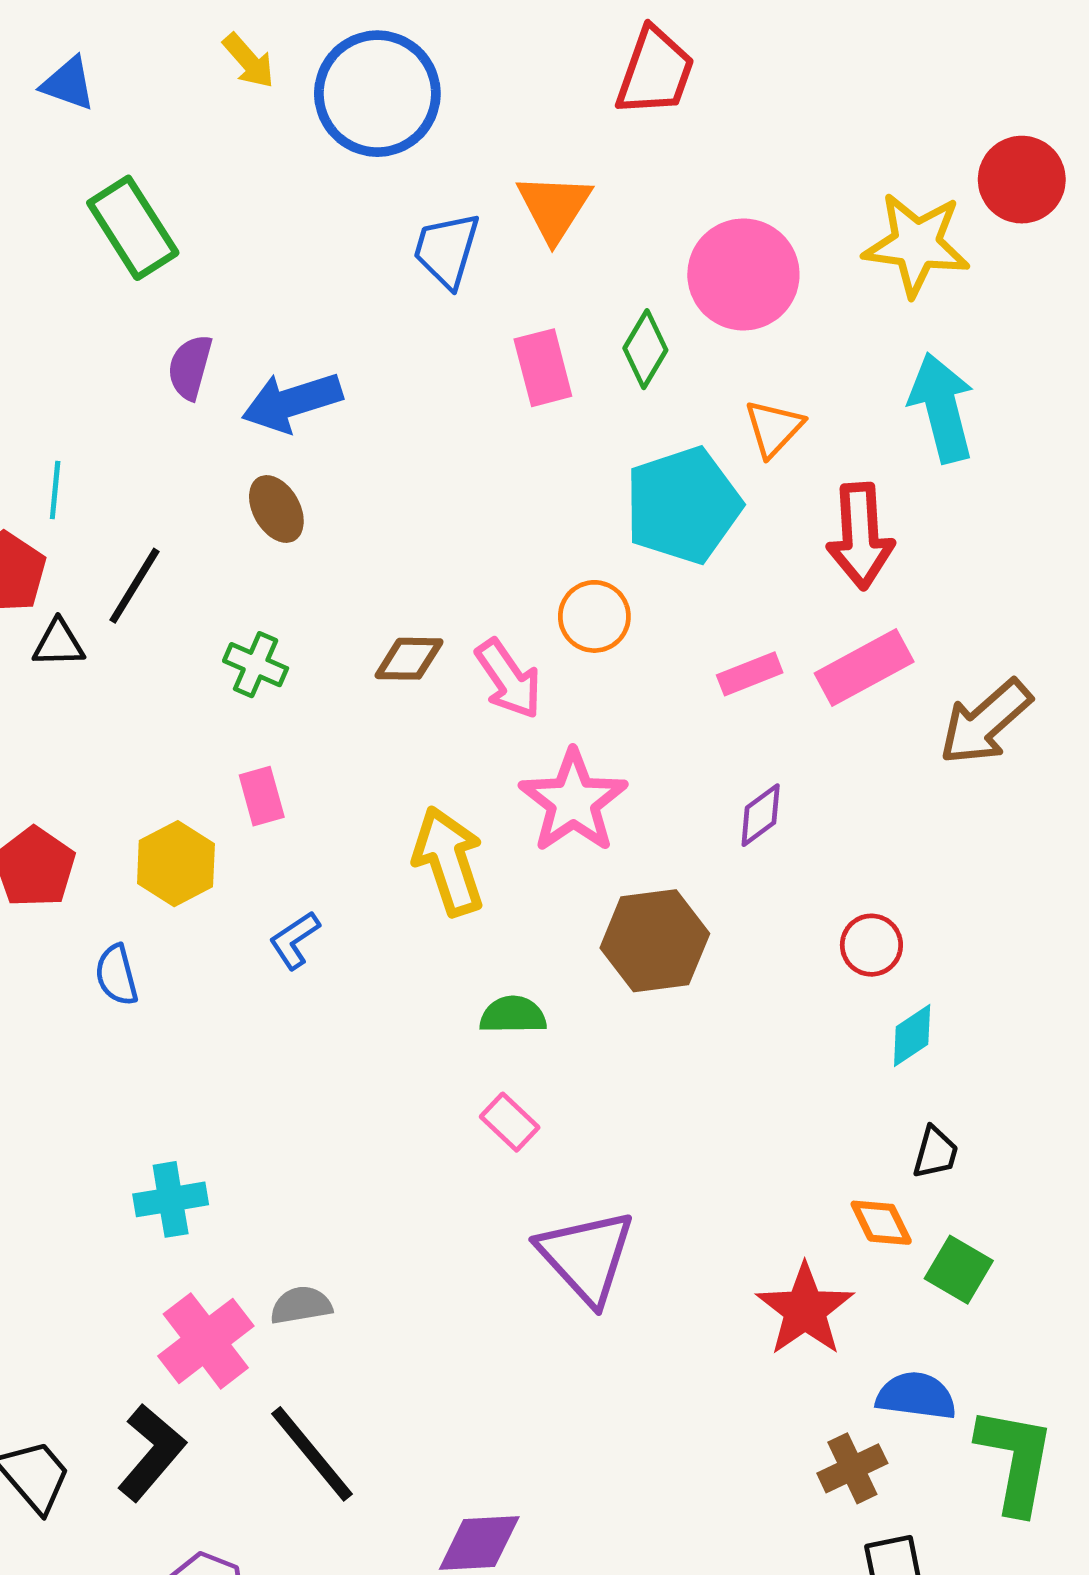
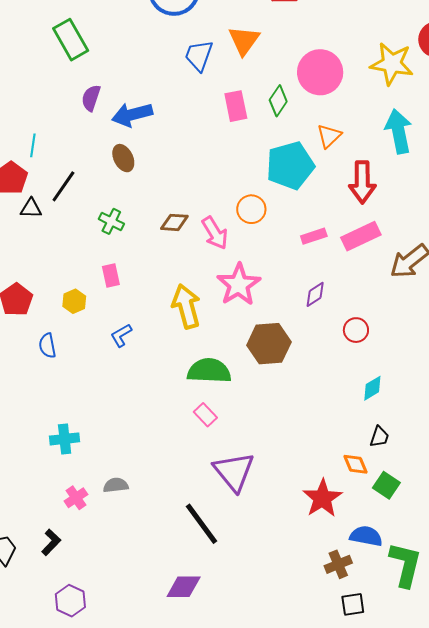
yellow hexagon: (176, 864) -> (74, 301), size x0.7
red circle: (871, 945) -> (356, 330), moved
green semicircle: (513, 1015) -> (209, 371), size x1.6
pink cross: (206, 1341) -> (76, 498), size x0.6
black L-shape: (151, 1452) -> (51, 542), size x0.7
black line: (312, 1454) -> (202, 524), moved

